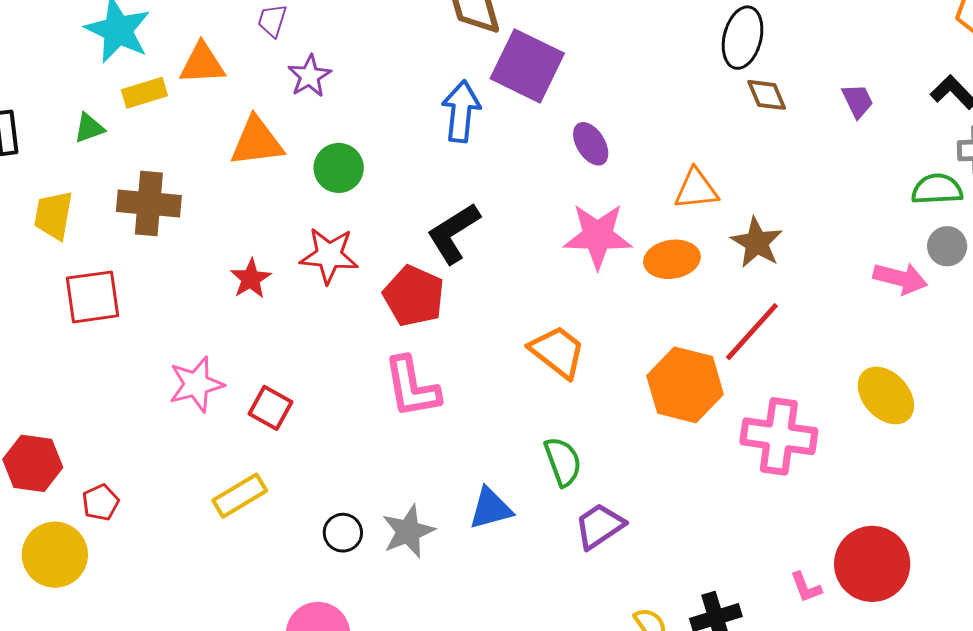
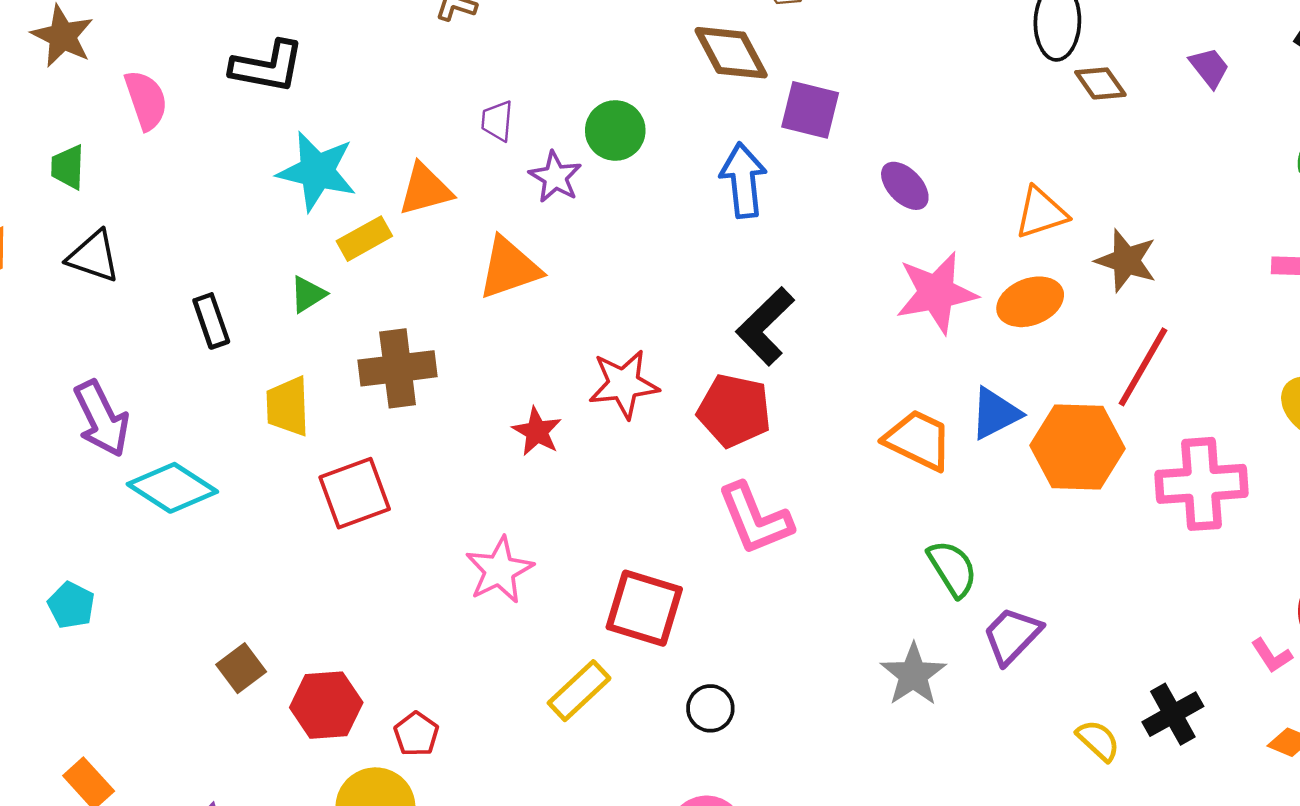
purple square: (527, 66) -> (810, 110), size x0.7
green circle: (339, 168) -> (615, 130), moved
red square: (270, 408) -> (644, 608), moved, size x1.5
blue triangle: (491, 508) -> (995, 413), moved
gray star: (408, 531) -> (913, 675), moved

